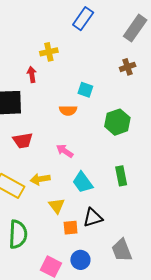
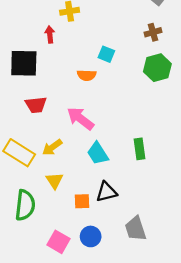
green hexagon: (117, 122) -> (157, 68), moved
pink arrow: (65, 151) -> (80, 118), size x1.5
yellow arrow: (40, 179) -> (52, 147), turned -30
yellow triangle: (57, 206) -> (54, 181), moved

